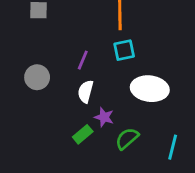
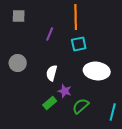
purple line: (83, 60) -> (50, 34), moved

